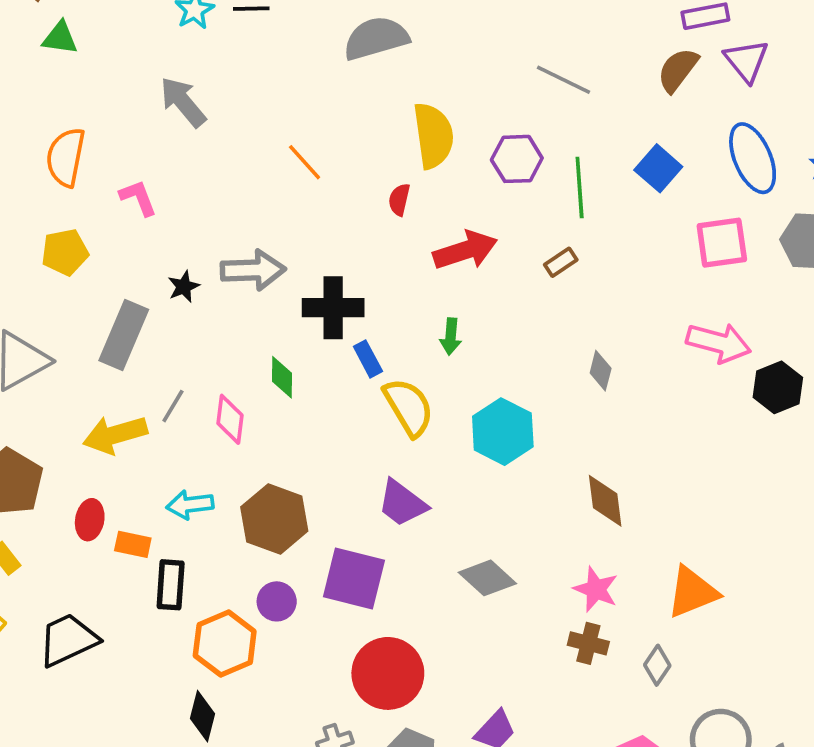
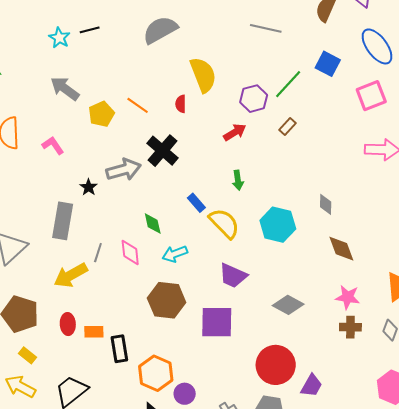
purple hexagon: (517, 159) -> (254, 99), moved
green line: (580, 187) -> (288, 84), turned 60
red semicircle: (399, 200) -> (181, 104), moved
red arrow: (465, 250) -> (235, 132), size x0.7
yellow pentagon: (65, 252) -> (101, 114), moved
black cross: (333, 308) -> (162, 151), moved, turned -36
gray diamond: (601, 371) -> (326, 204), moved
cyan arrow: (190, 505) -> (175, 254), moved
purple circle: (277, 601) -> (185, 394), moved
red circle: (388, 673) -> (276, 365), moved

